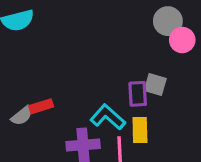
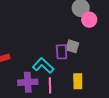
yellow rectangle: (140, 130) -> (78, 81), moved

